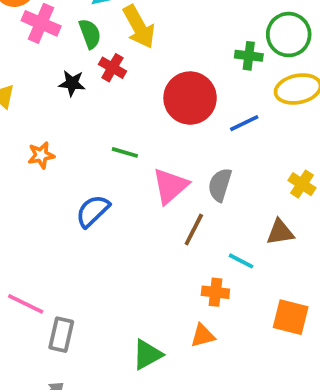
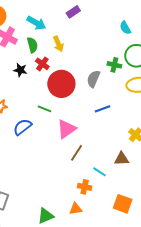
yellow arrow: (139, 27) -> (58, 44), size x0.7
red circle: (190, 98) -> (61, 84), moved
blue line: (244, 123) -> (102, 109), moved
gray semicircle: (220, 185) -> (93, 79), moved
blue semicircle: (93, 211) -> (22, 127), moved

